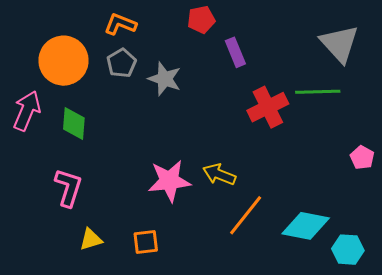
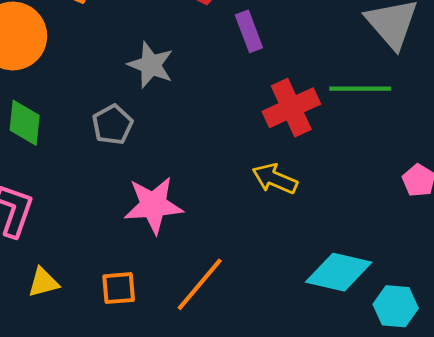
gray pentagon: (122, 63) -> (112, 125), moved
yellow arrow: (219, 174) -> (275, 179), moved
orange line: (246, 215) -> (200, 284), moved

